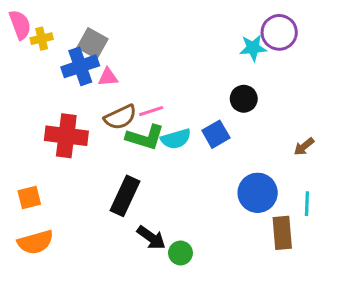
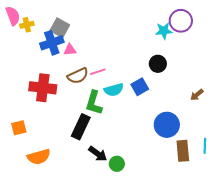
green L-shape: (145, 137) -> (94, 103), moved, turned 90
cyan line: (307, 204) -> (205, 146), moved
orange semicircle: (35, 242) -> (39, 157), moved

